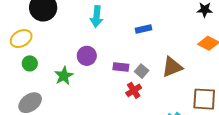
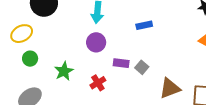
purple circle: (87, 56) -> (96, 42), moved
brown triangle: (172, 67) -> (170, 88), moved
red cross: (134, 90) -> (98, 83), moved

